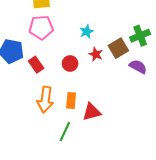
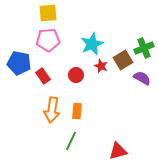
cyan star: (87, 32) -> (92, 44), size x1.6
red triangle: (92, 112) -> (118, 151), moved

